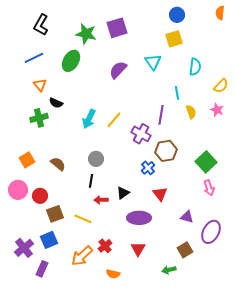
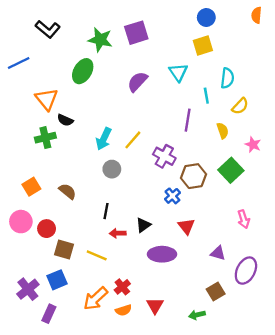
black L-shape: (41, 25) -> (48, 29), turned -80
blue line: (34, 58) -> (19, 63), moved
orange triangle: (40, 85) -> (47, 99), size x1.5
yellow semicircle: (221, 86) -> (240, 106), moved
cyan line: (177, 93) -> (206, 96), moved
pink star: (217, 110) -> (253, 145), moved
purple line: (161, 115) -> (188, 120), moved
gray circle: (96, 159) -> (112, 169), moved
green square: (206, 162) -> (231, 170), moved
brown square: (55, 214) -> (64, 250), turned 36
red triangle: (138, 249) -> (155, 306), moved
orange semicircle: (113, 274) -> (124, 310), moved, turned -32

